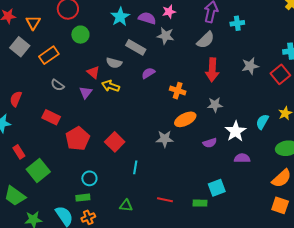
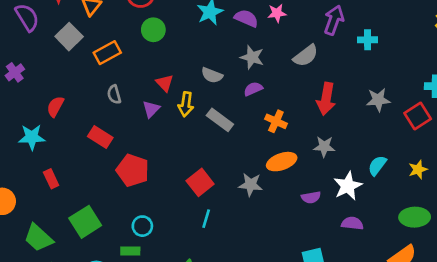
gray star: (166, 36) -> (252, 57), moved
gray semicircle: (206, 40) -> (306, 56), moved
gray rectangle: (136, 47) -> (220, 120), moved
gray semicircle: (114, 63) -> (212, 75), moved
purple semicircle: (148, 73) -> (253, 89), moved
gray semicircle: (58, 85) -> (114, 94), turned 32
yellow arrow: (111, 86) -> (186, 104), turned -108
cyan semicircle: (262, 122) -> (377, 165), moved
red pentagon: (78, 139) -> (133, 170), turned -30
red square: (115, 142) -> (200, 182), moved
green square: (38, 170) -> (85, 222), moved

